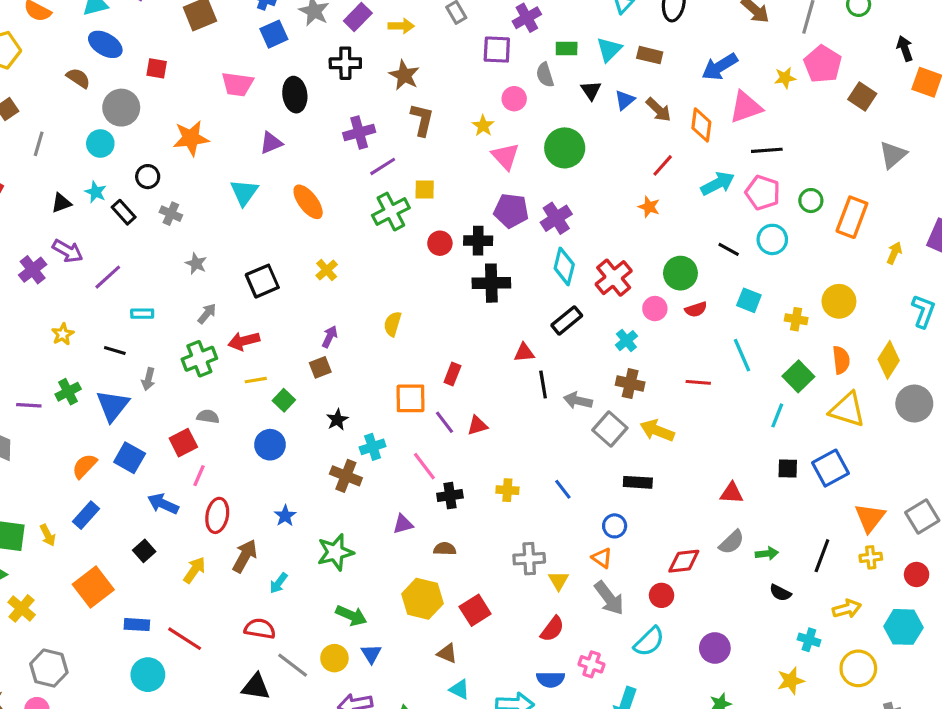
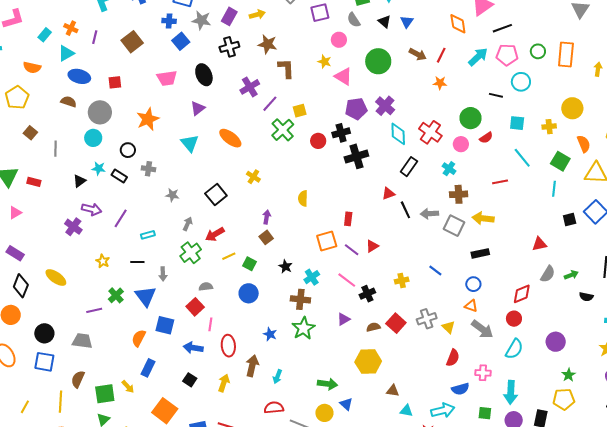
brown arrow: (659, 110) -> (418, 54), moved
green star: (335, 552) -> (303, 328), moved
red square: (475, 610) -> (396, 323), moved

